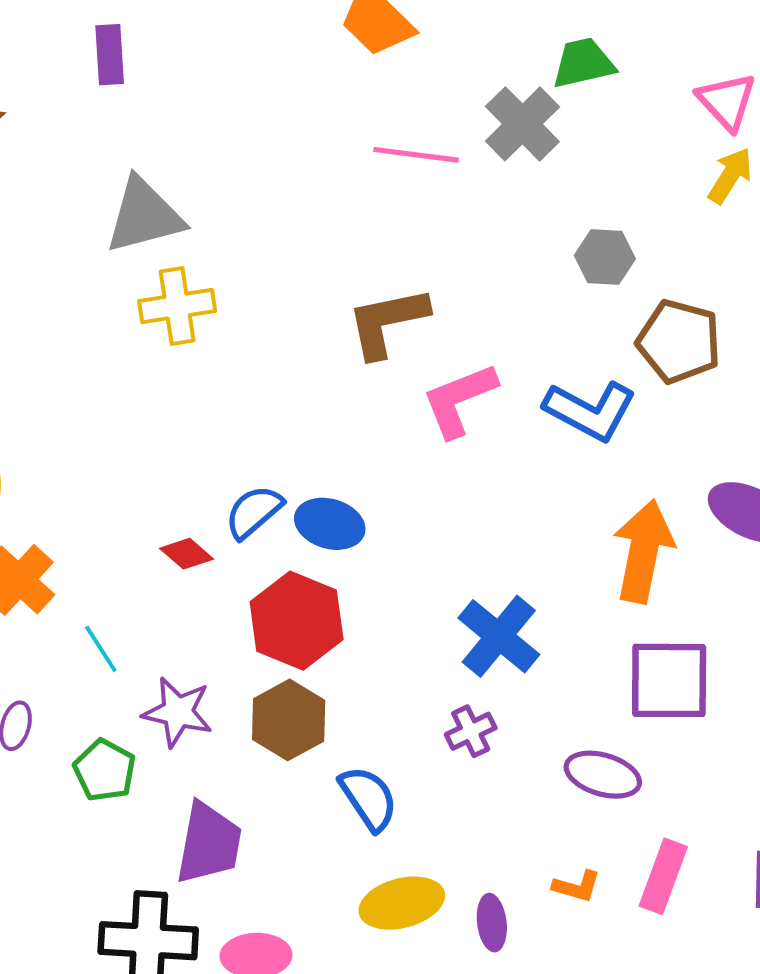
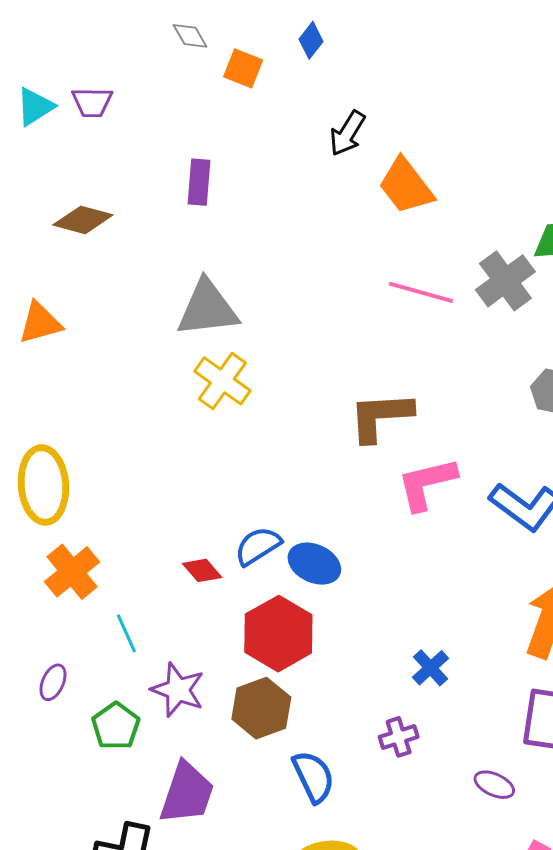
yellow cross: (177, 306) -> (222, 381), turned 36
blue cross: (499, 636) -> (431, 668), size x0.6
purple ellipse: (603, 775) -> (494, 785), size x0.7

